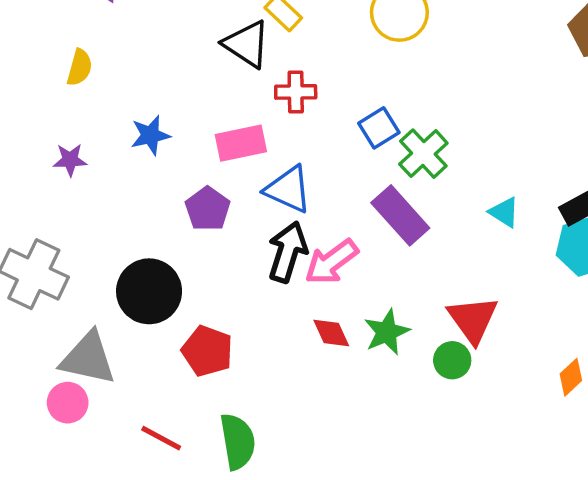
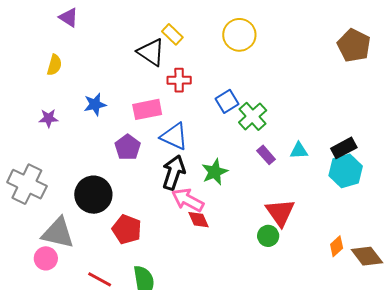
cyan triangle: (504, 212) -> (299, 151), turned -36
purple rectangle: (400, 215) -> (266, 155), moved, size x0.6
pink arrow: (331, 262) -> (188, 200), moved, turned 64
green star: (387, 332) -> (215, 172), moved

